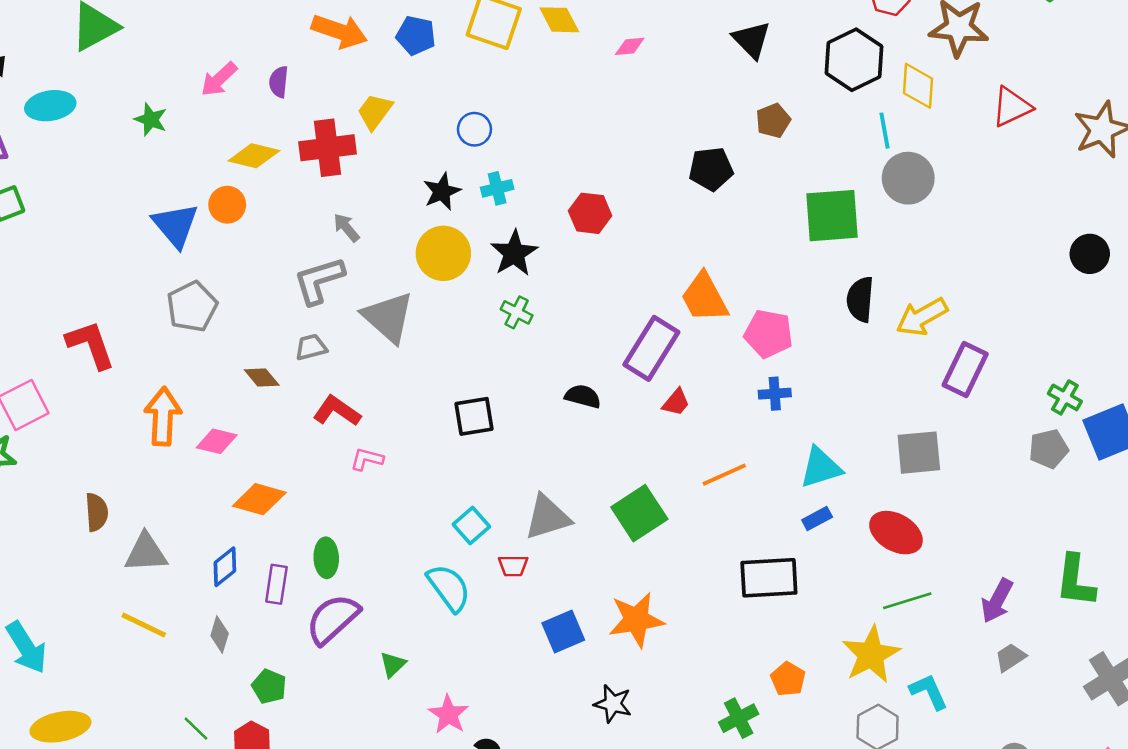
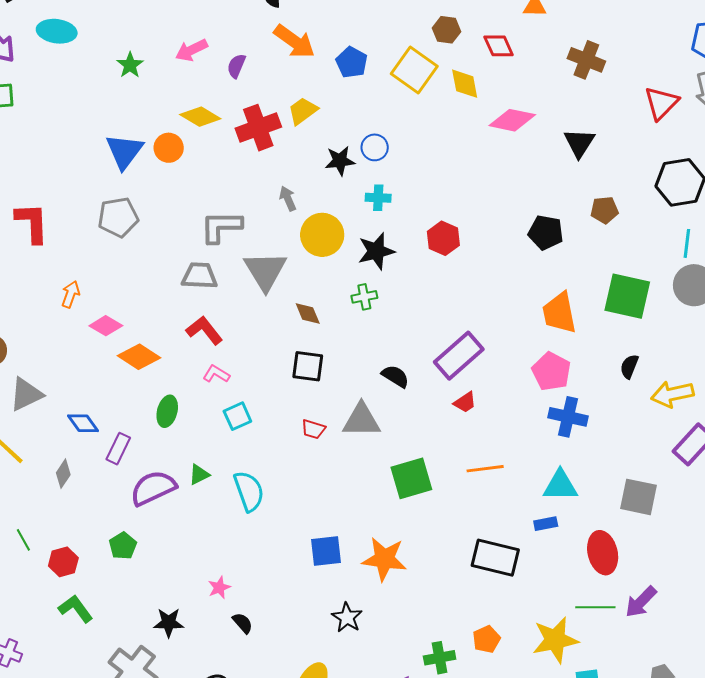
black triangle: (752, 40) -> (579, 143), moved
pink diamond: (630, 46) -> (512, 120), size x1.8
red cross: (328, 148) -> (258, 128), turned -30
black star: (442, 192) -> (340, 161), moved
gray arrow: (346, 228) -> (288, 199), moved
orange trapezoid: (704, 297) -> (559, 313), moved
black semicircle: (860, 299) -> (629, 366), size x0.7
green cross: (517, 312) -> (364, 297), turned 35
gray trapezoid: (311, 347) -> (200, 276), size x1.4
brown diamond: (262, 377) -> (308, 314), moved
blue cross: (775, 394) -> (568, 417), moved, size x1.5
orange arrow: (163, 416) -> (71, 294), size x0.6
orange diamond: (259, 499) -> (139, 357), moved
gray triangle: (547, 517) -> (361, 420), moved
cyan square: (471, 526) -> (237, 416), moved
red ellipse: (896, 533) -> (603, 553), turned 30
gray triangle: (146, 553) -> (26, 394), turned -39
green ellipse: (326, 558) -> (167, 411), moved
red trapezoid: (513, 566) -> (313, 429), moved
blue diamond: (225, 567) -> (83, 423), turned 76
purple arrow: (997, 601) -> (641, 602), moved
green triangle: (393, 664) -> (199, 475), moved
green pentagon: (269, 686) -> (123, 546), moved
pink star: (448, 714) -> (219, 588), size x0.7

